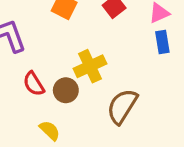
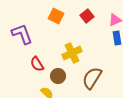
brown circle: (66, 90) -> (58, 76), moved

